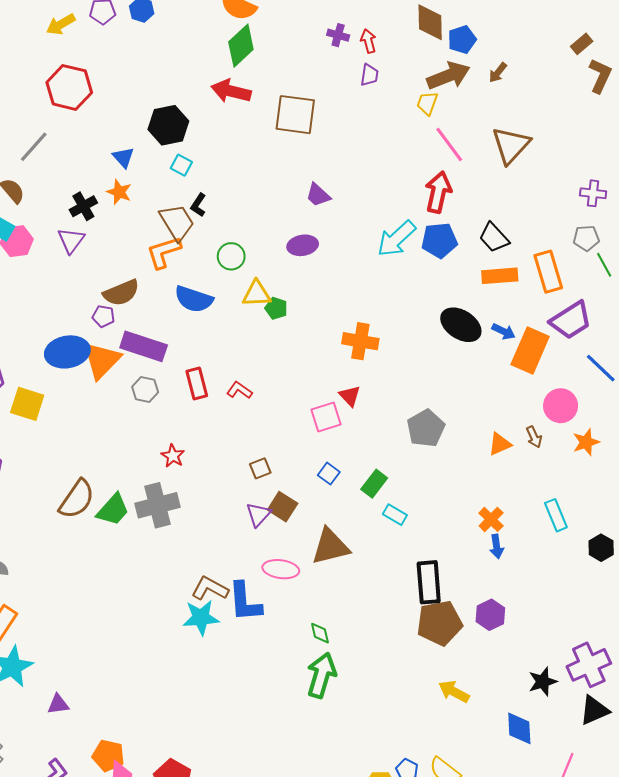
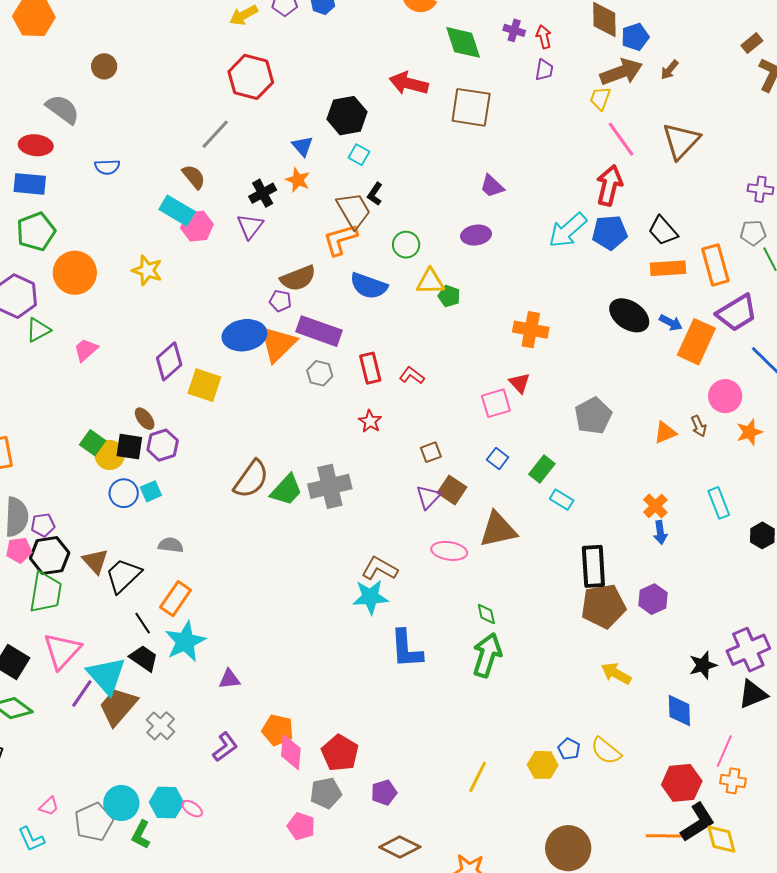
green diamond: (241, 46) -> (463, 42), moved, turned -66
red star: (173, 456) -> (370, 421), moved
blue L-shape: (245, 602) -> (406, 649), moved

